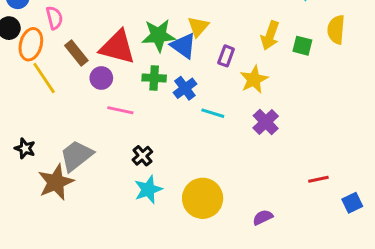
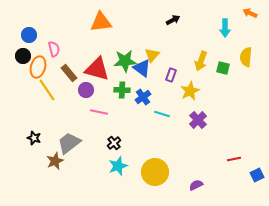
brown star: (56, 182) -> (55, 161), size x0.7

